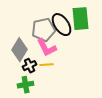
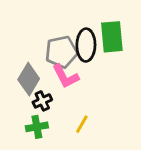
black ellipse: (62, 25) -> (86, 45), turned 35
yellow line: (47, 65) -> (82, 124), moved, turned -56

